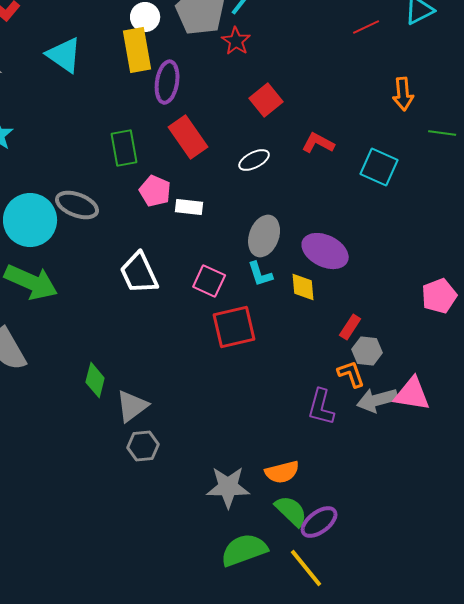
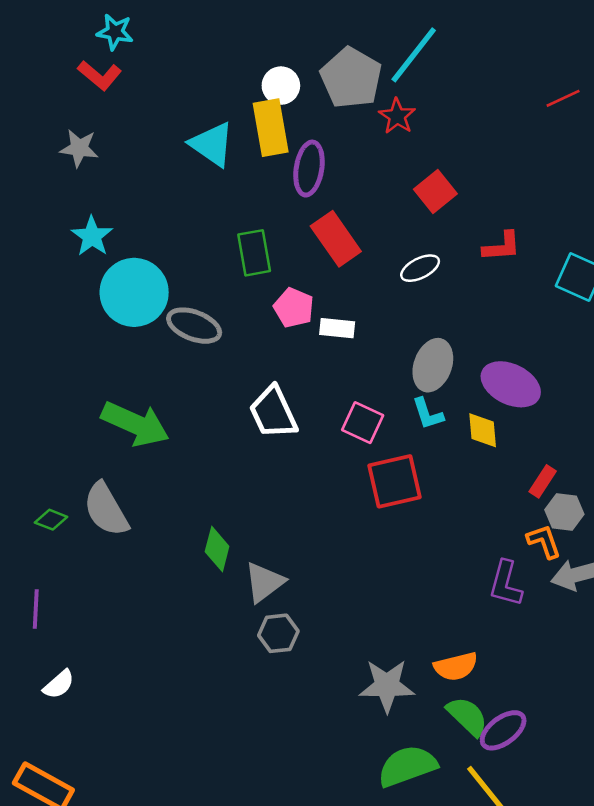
cyan triangle: (64, 55) -> (212, 144), moved
red L-shape: (318, 143) -> (502, 246), turned 148
cyan circle: (30, 220) -> (134, 292), moved

